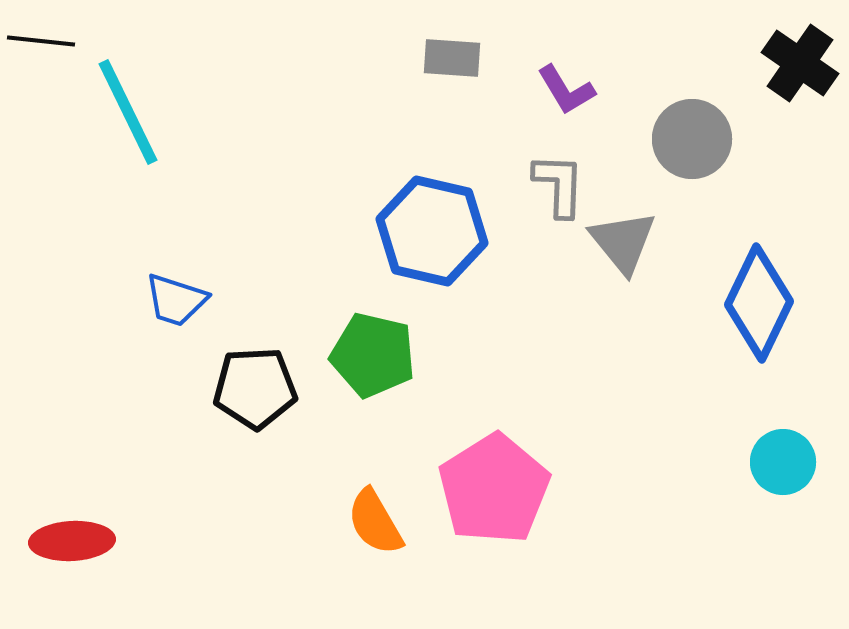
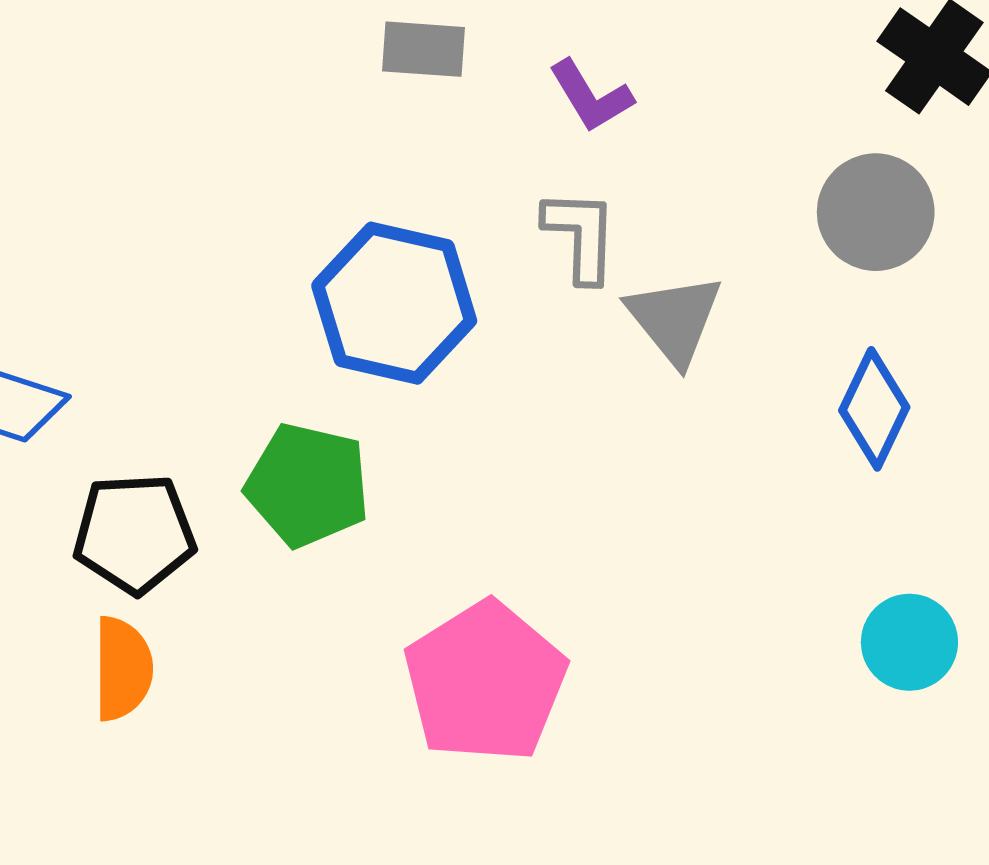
gray circle: (692, 139) -> (876, 212), moved
blue diamond: (759, 303) -> (874, 409), size x0.7
orange semicircle: (375, 522) -> (123, 669), moved, turned -150

